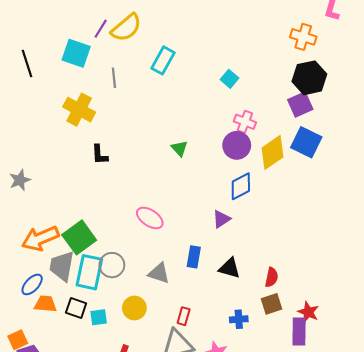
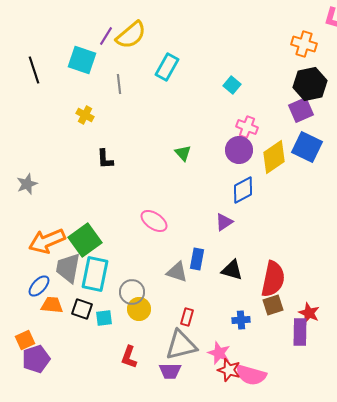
yellow cross: (79, 110) -> (85, 115), size x0.6
gray circle: (112, 265) -> (132, 292), moved
gray triangle: (159, 273) -> (177, 272), moved
red semicircle: (272, 277) -> (273, 279), size x1.8

